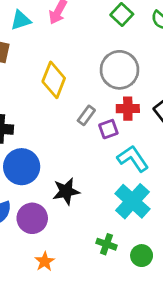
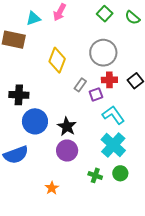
black star: (66, 191) -> (67, 126), moved, turned -30
purple circle: (32, 218) -> (67, 151), moved
green circle: (142, 256) -> (120, 173), moved

